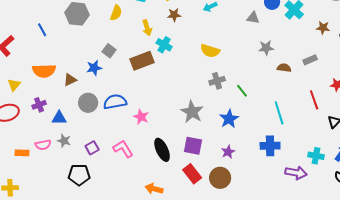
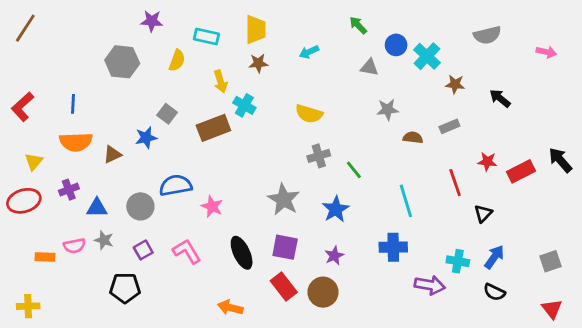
brown star: (323, 28) -> (455, 84), moved
blue line: (42, 30) -> (73, 104), moved, turned 32
gray circle: (88, 103) -> (140, 206), moved

